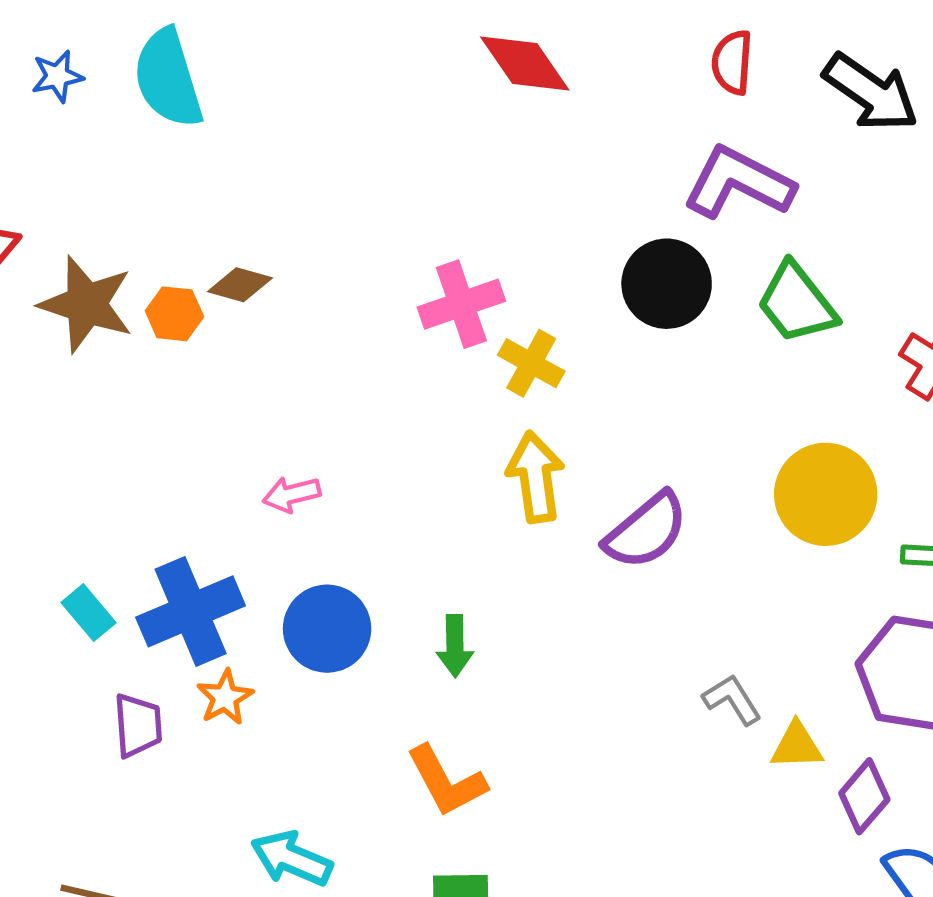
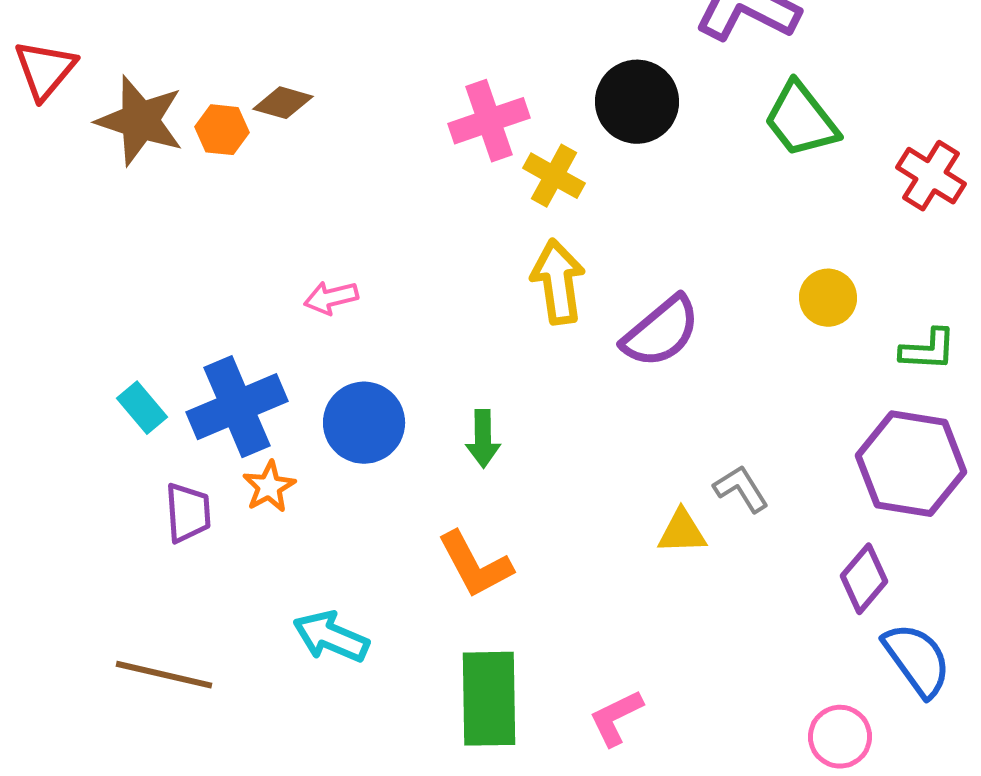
black circle: (667, 284) -> (637, 102), moved
yellow circle: (826, 494) -> (828, 298), size x0.6
yellow triangle: (797, 746) -> (682, 532), moved

